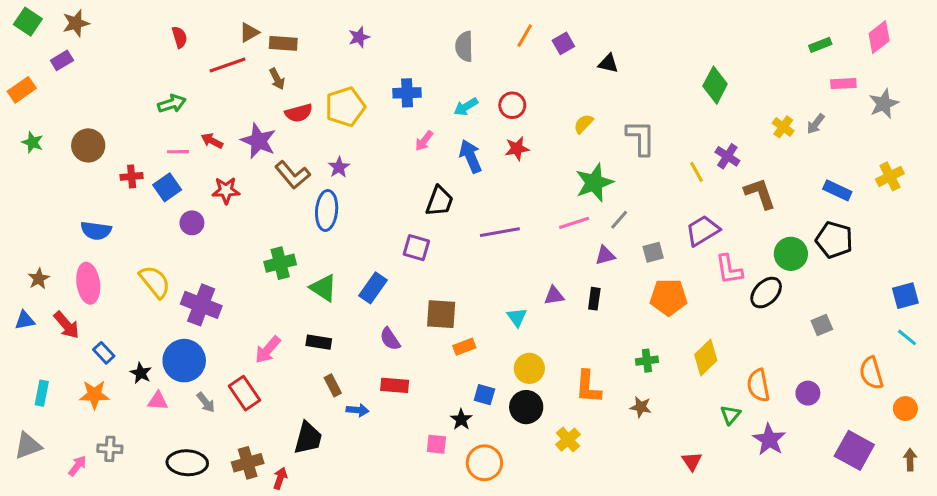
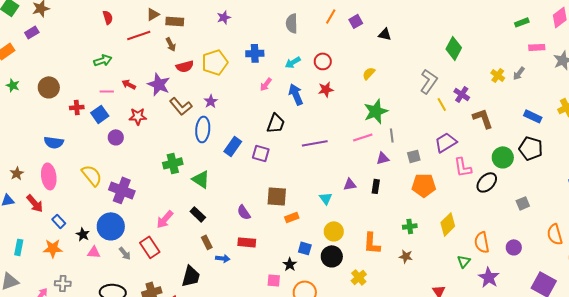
gray L-shape: (641, 138) -> (429, 81), moved, turned 35
gray line: (619, 220) -> (392, 135), turned -48
blue rectangle: (373, 288) -> (233, 146), moved
black rectangle: (319, 342) -> (198, 214), turned 35

